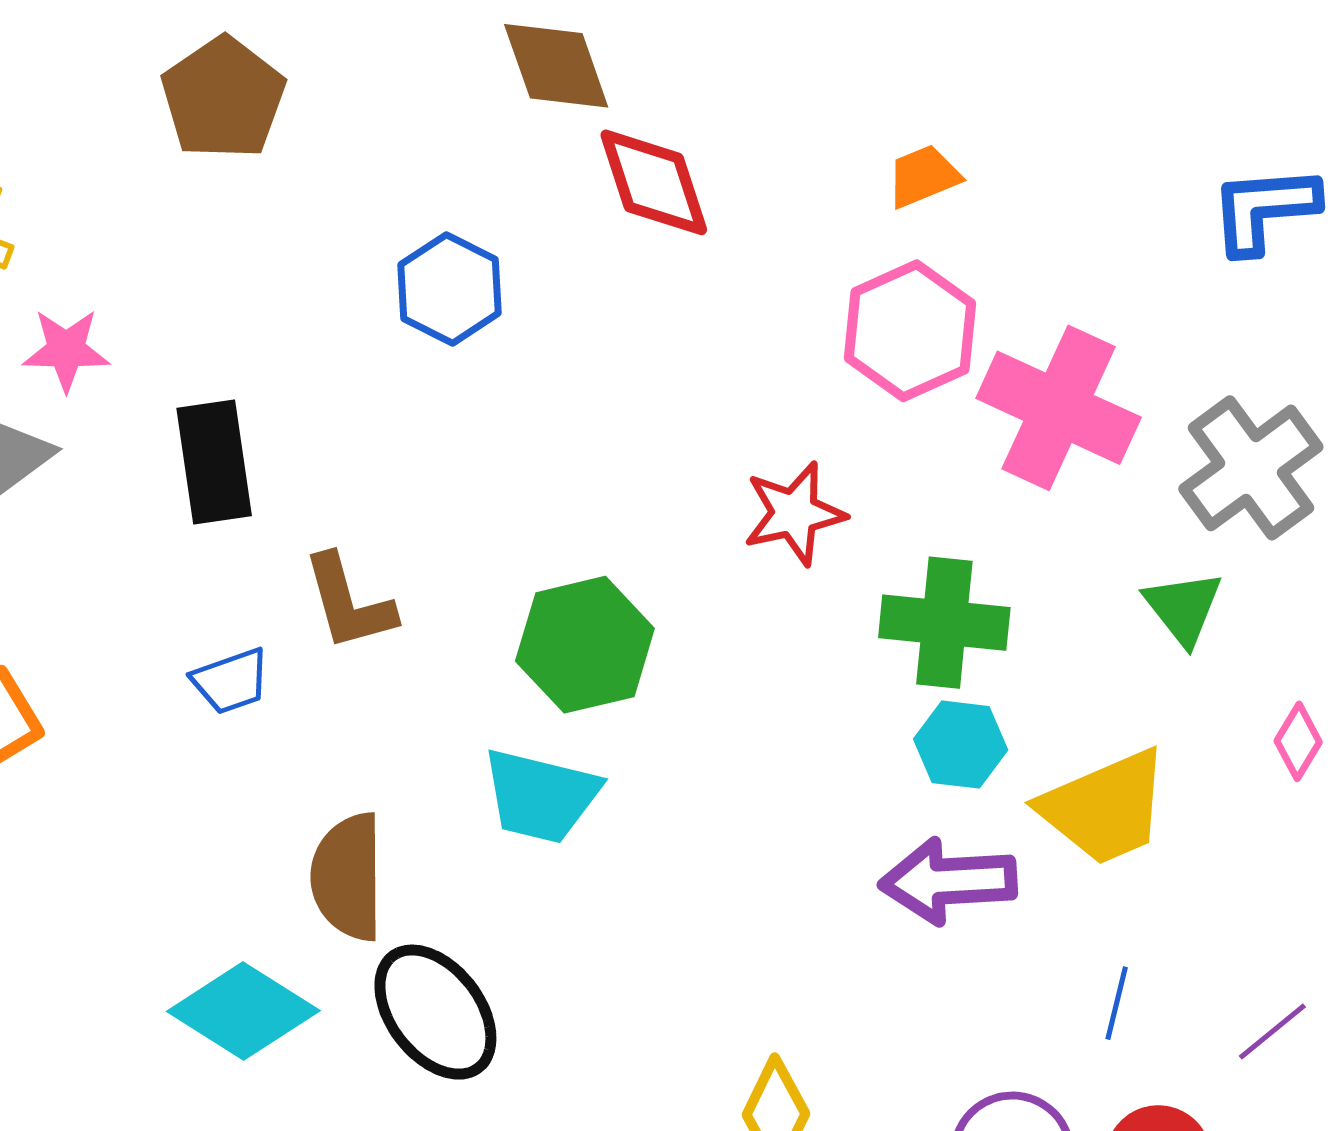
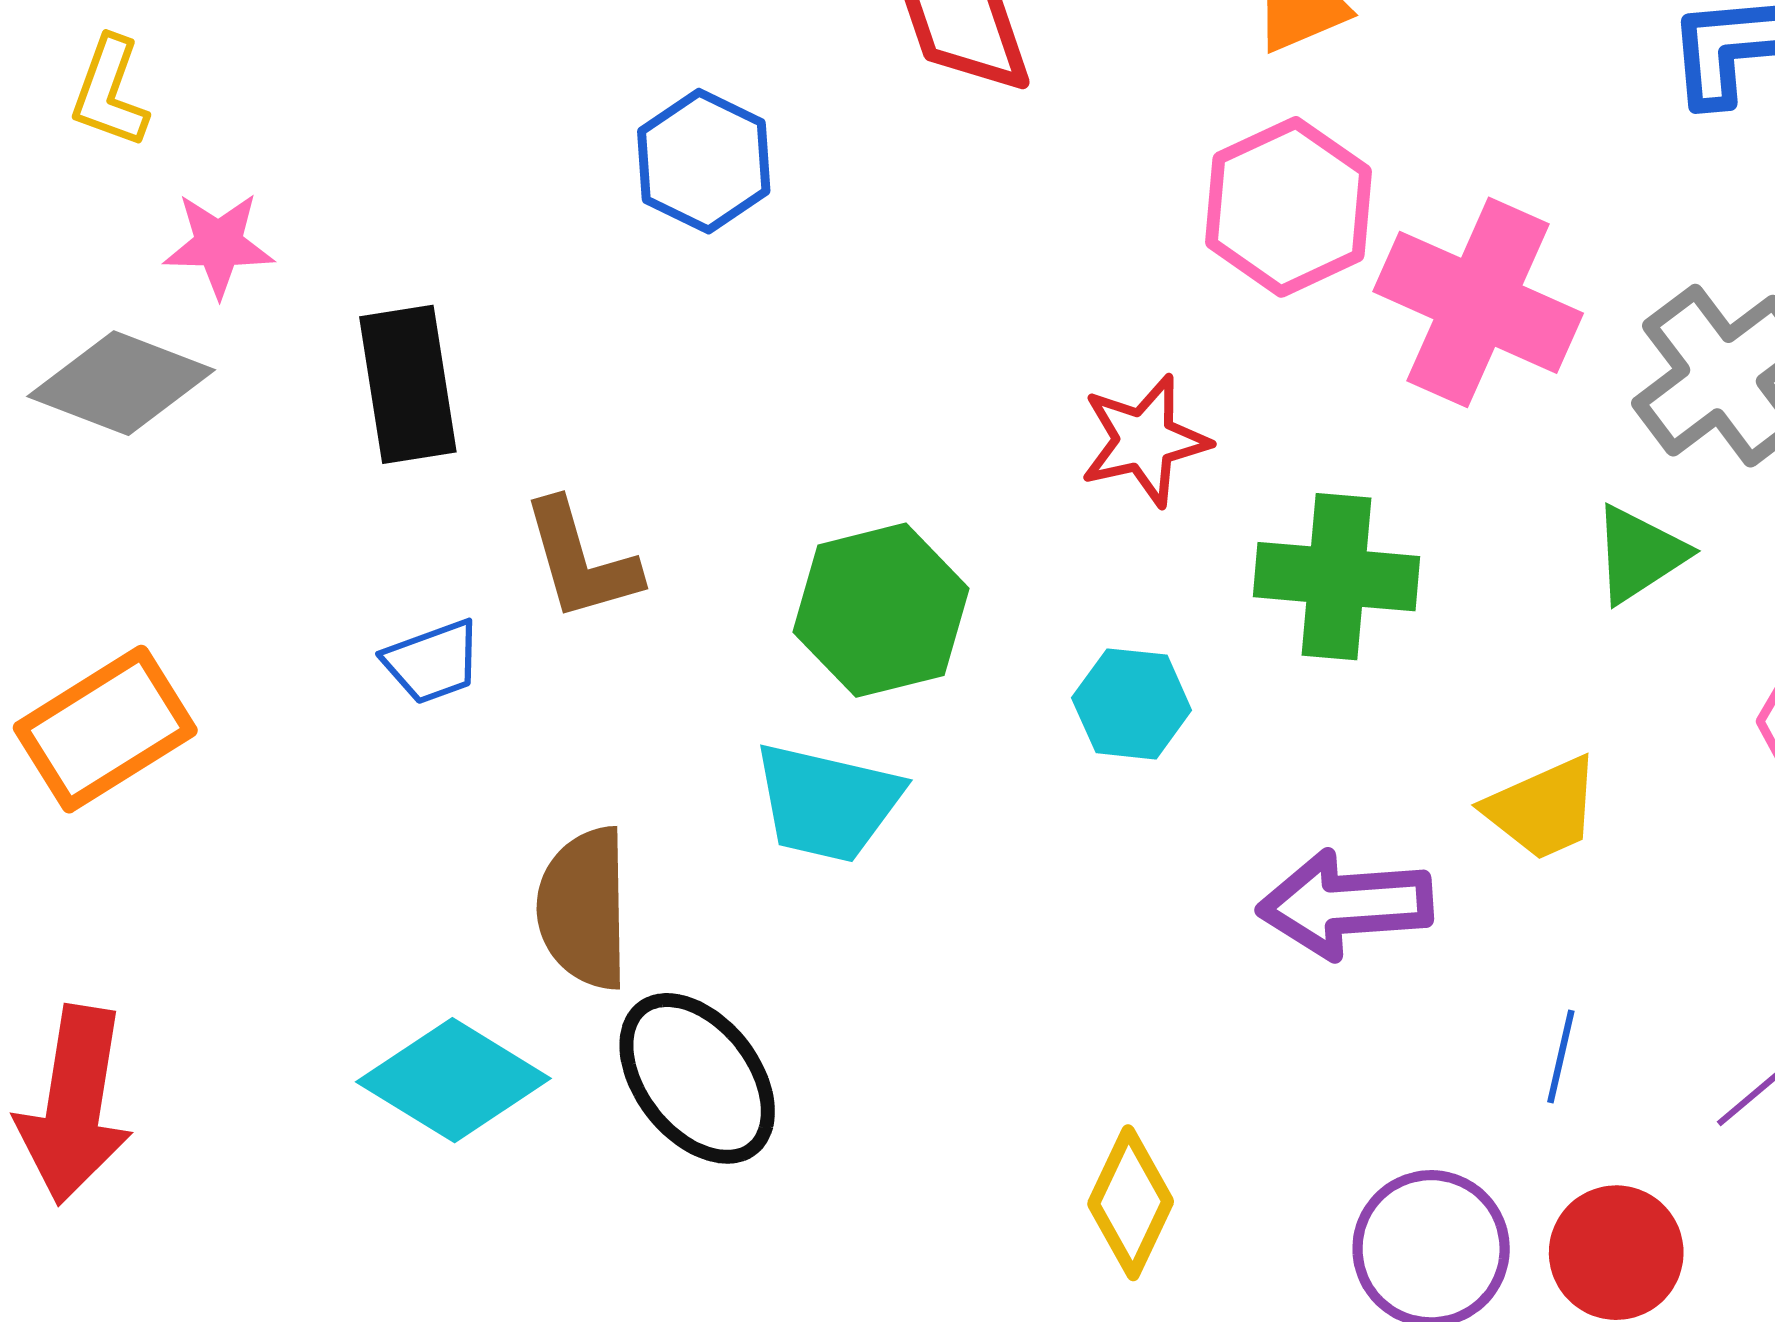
green triangle: (1183, 608) -> (1639, 554), turned 36
cyan hexagon: (961, 745) -> (1132, 704), moved
yellow trapezoid: (1105, 807) -> (1543, 808), size x0.7

